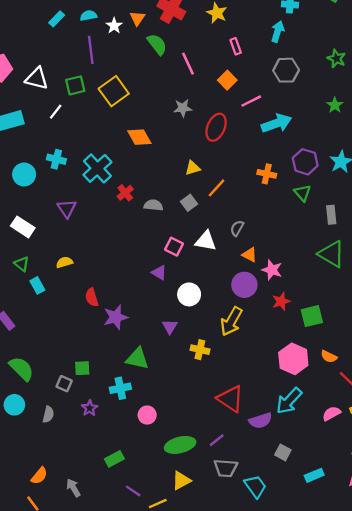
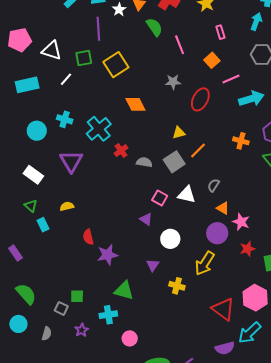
gray square: (189, 203) -> (174, 162), size x1.5
purple triangle: (67, 209) -> (71, 161), size x1.4
red triangle: (231, 399) -> (223, 309), moved

